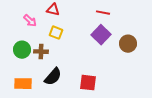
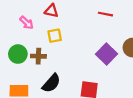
yellow square: (56, 33) -> (55, 36), turned -32
purple square: (101, 35) -> (106, 54), moved

